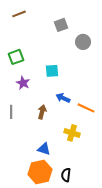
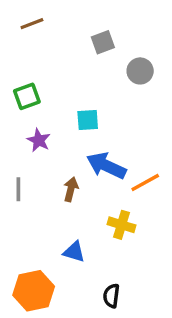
blue arrow: (63, 98) -> (106, 166), size x1.6
orange line: (86, 108) -> (145, 183), turned -54
orange hexagon: (40, 172) -> (34, 291), moved

